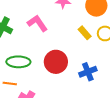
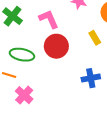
red circle: (56, 62) -> (56, 46), moved

